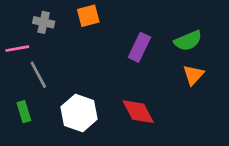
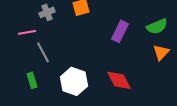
gray cross: (44, 22) -> (47, 12), turned -35

